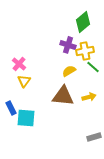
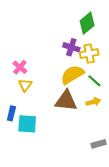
green line: (93, 67) -> (94, 81), moved
yellow semicircle: (69, 71) -> (72, 75), size x1.6
blue rectangle: (11, 108) -> (11, 113), turned 40

